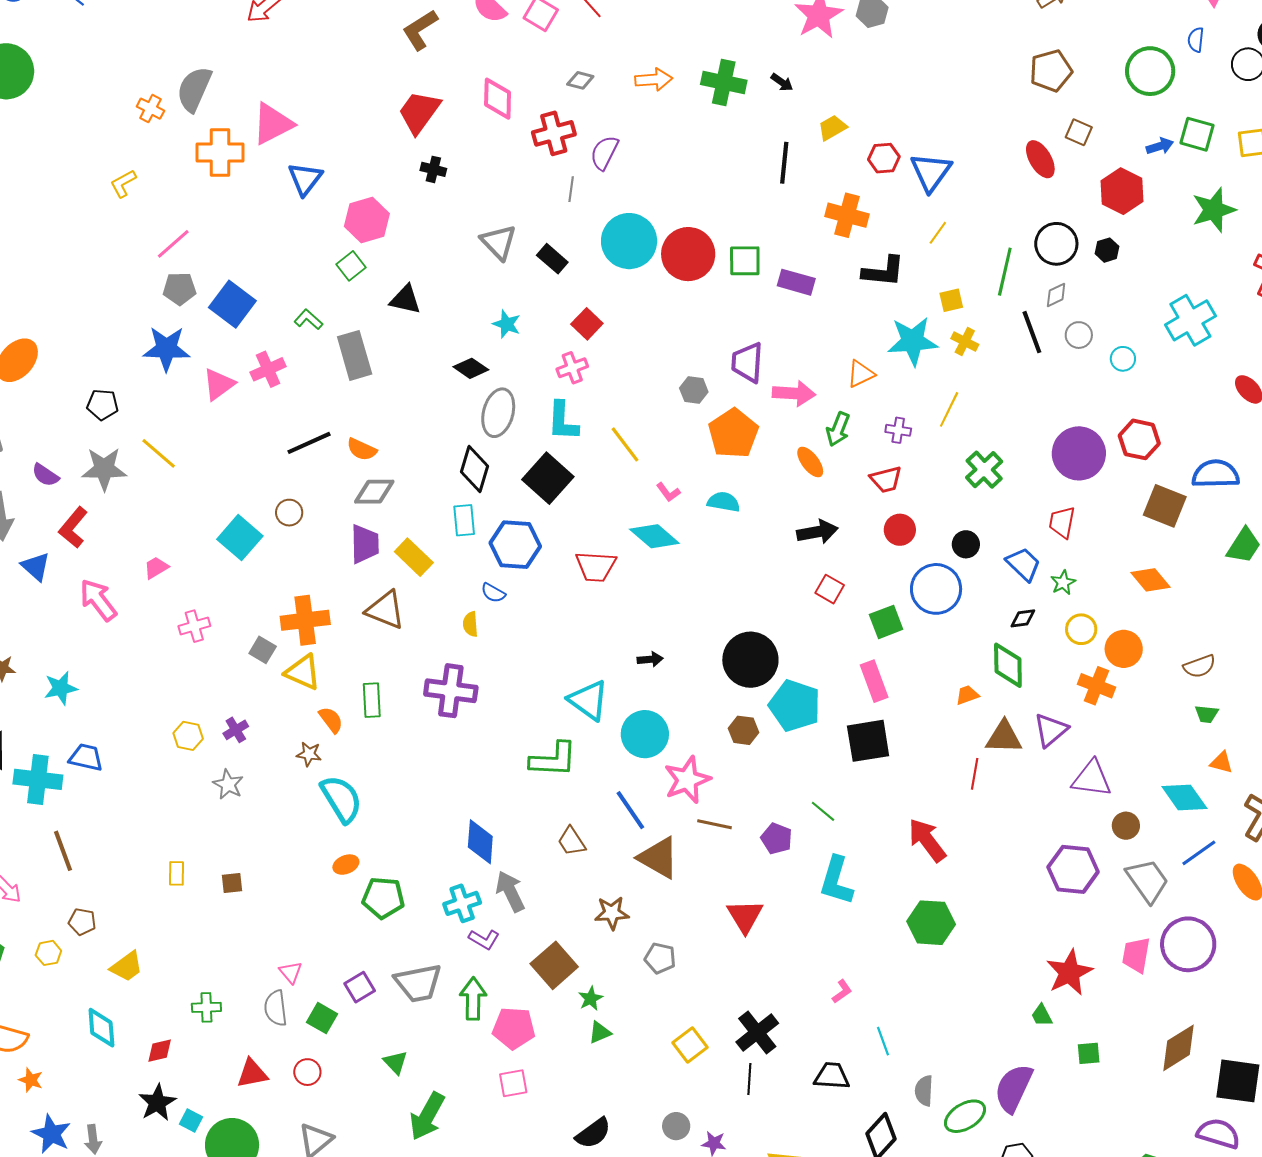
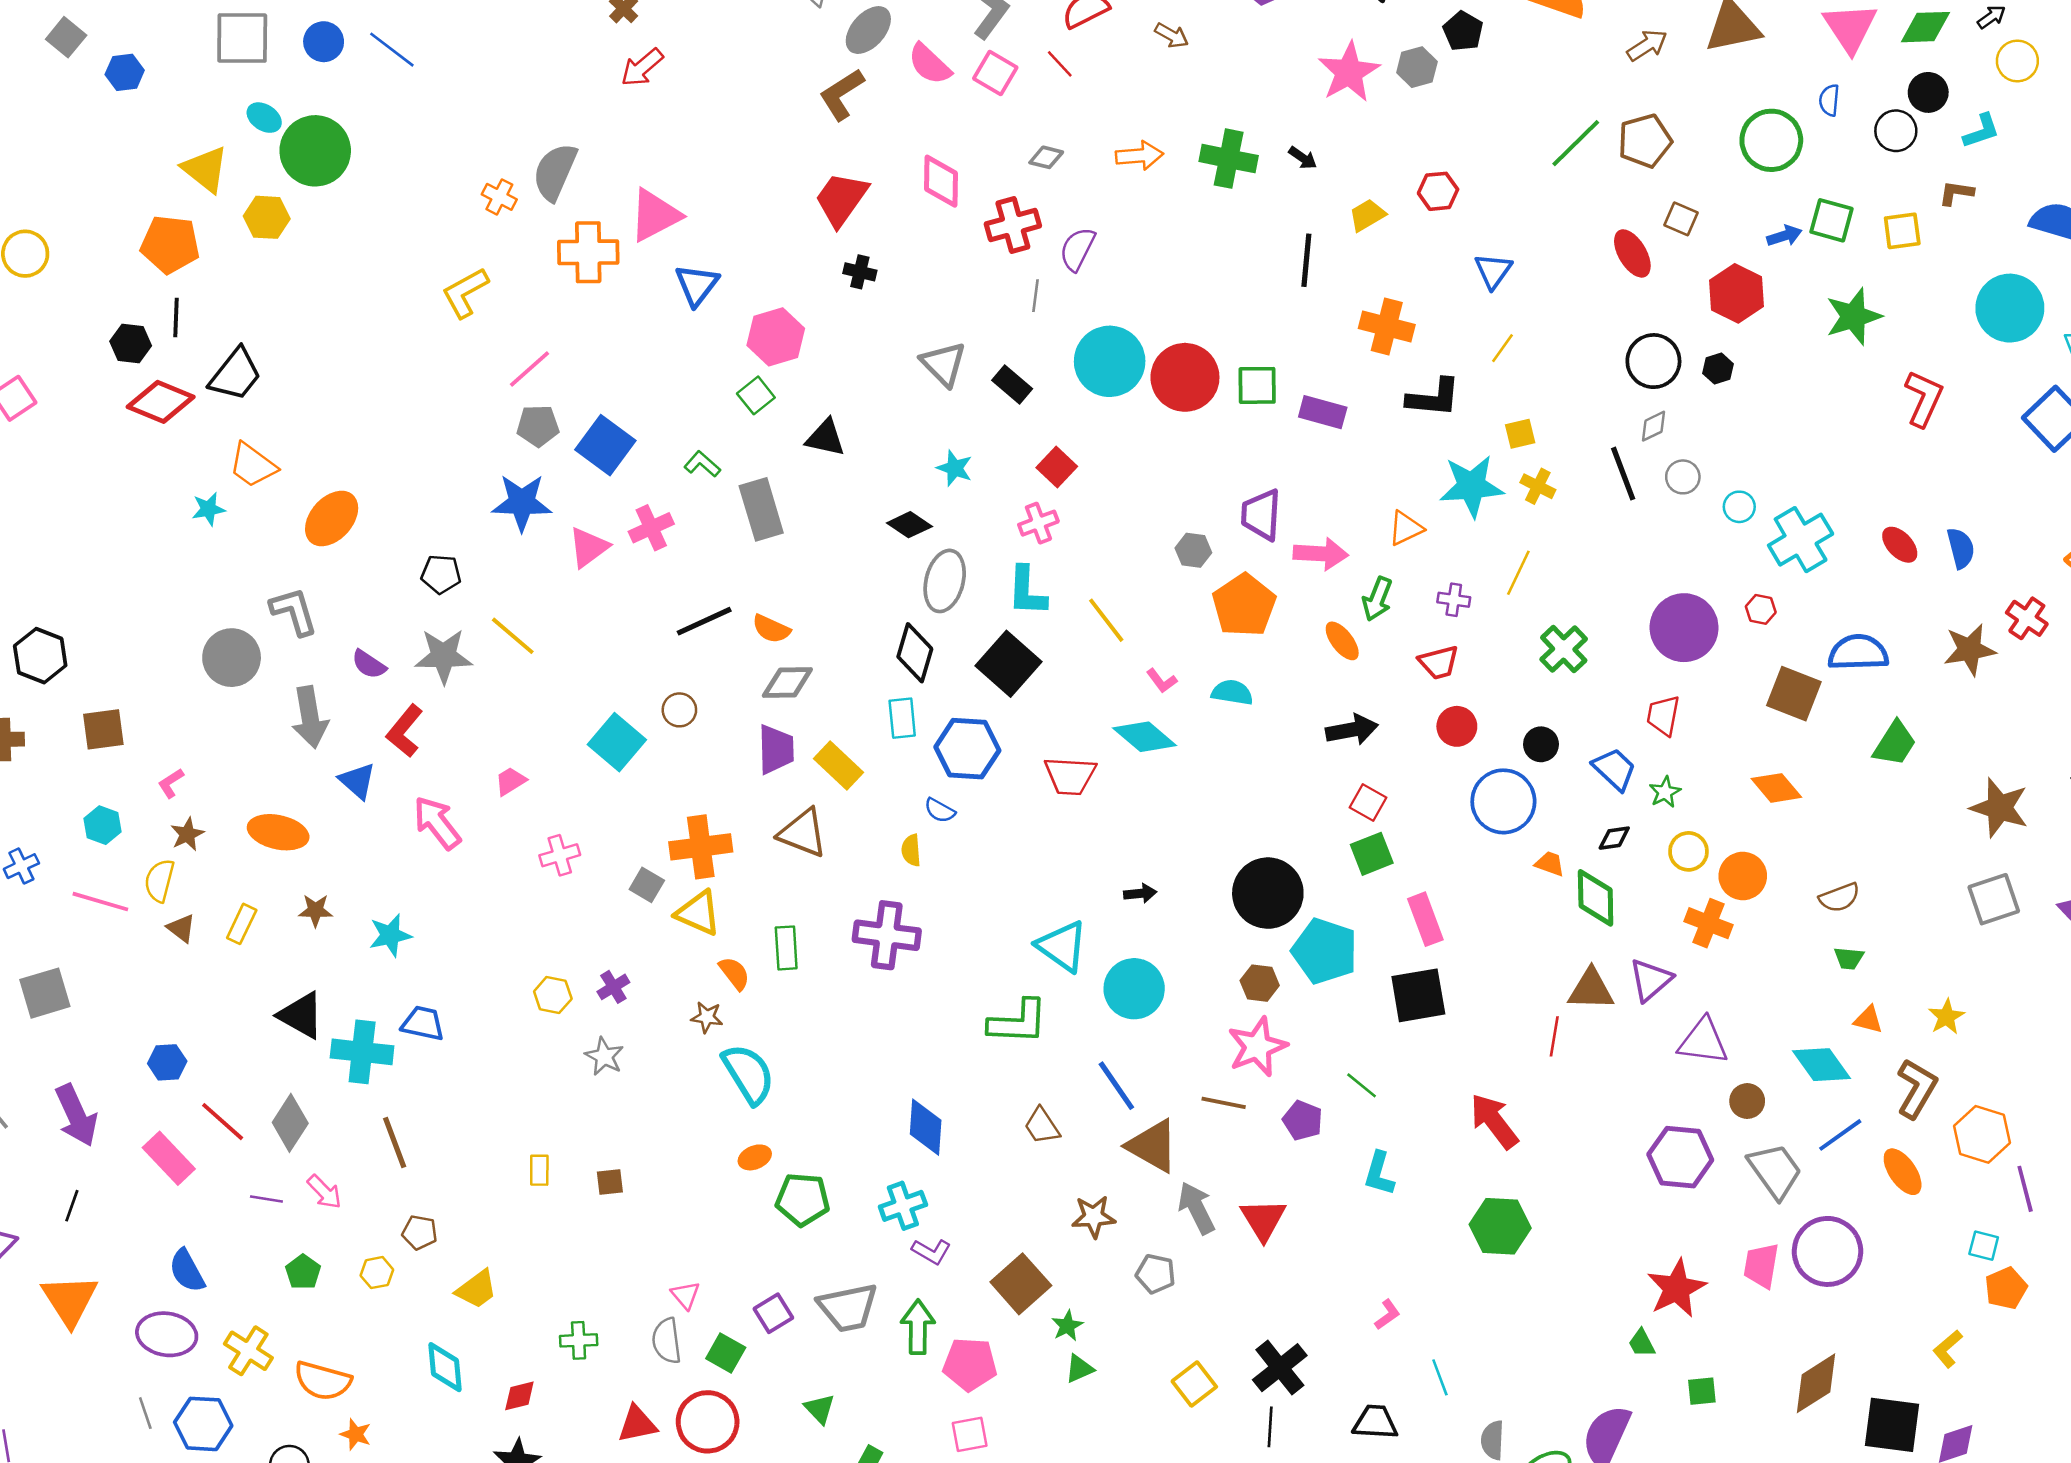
red hexagon: (884, 158) -> (1438, 191), moved
blue triangle: (931, 172) -> (1493, 271), size x0.7
yellow L-shape: (123, 184) -> (465, 293), size x1.4
green line: (1005, 272) -> (1576, 143), moved, turned 33
cyan cross: (1190, 320) -> (1801, 540), moved
red hexagon: (1139, 439) -> (1761, 609), size x0.6
green square: (886, 622) -> (1372, 854), moved
orange trapezoid: (967, 695) -> (1550, 864), moved, turned 40
pink star: (687, 780) -> (1257, 1047), moved
cyan L-shape: (836, 881) -> (1379, 1174), size x0.7
gray arrow: (510, 891) -> (1196, 1208), moved
red circle: (307, 1072) -> (708, 1422), size x1.8

